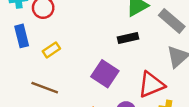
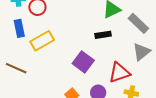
yellow rectangle: (51, 50) -> (42, 41), size x1.6
brown line: (45, 88) -> (16, 68), moved

